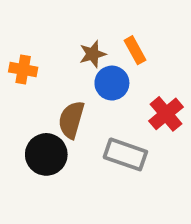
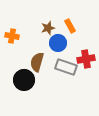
red cross: (166, 114) -> (86, 59), turned 30
gray rectangle: (125, 154) -> (66, 67), moved

